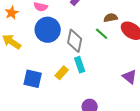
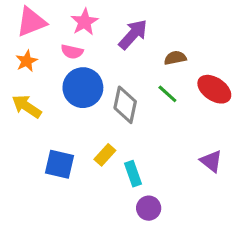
brown semicircle: (111, 18) -> (175, 58), moved
cyan rectangle: (80, 65) -> (133, 174), moved

